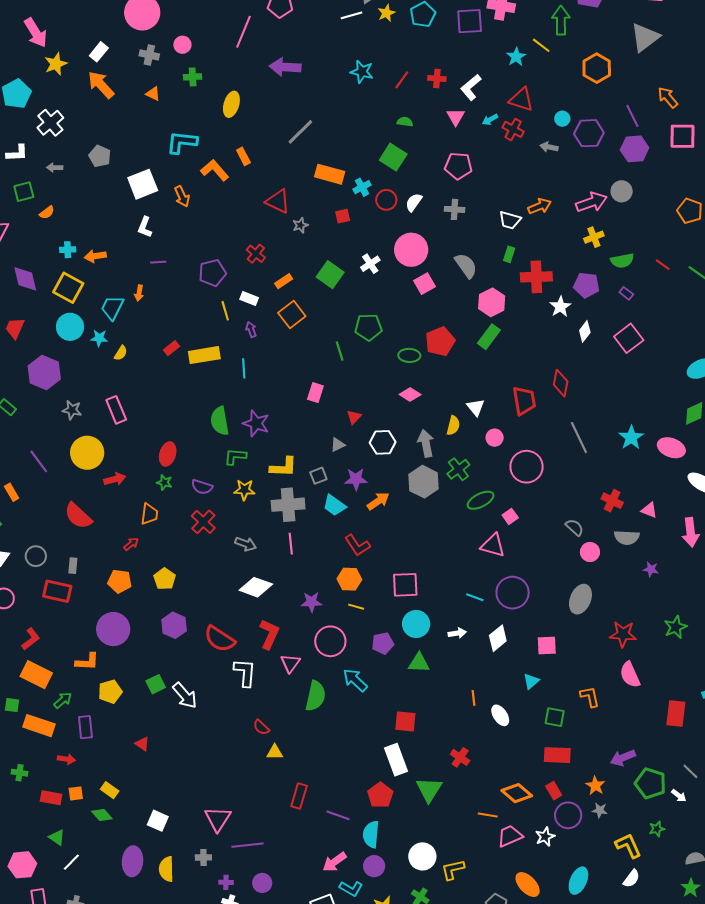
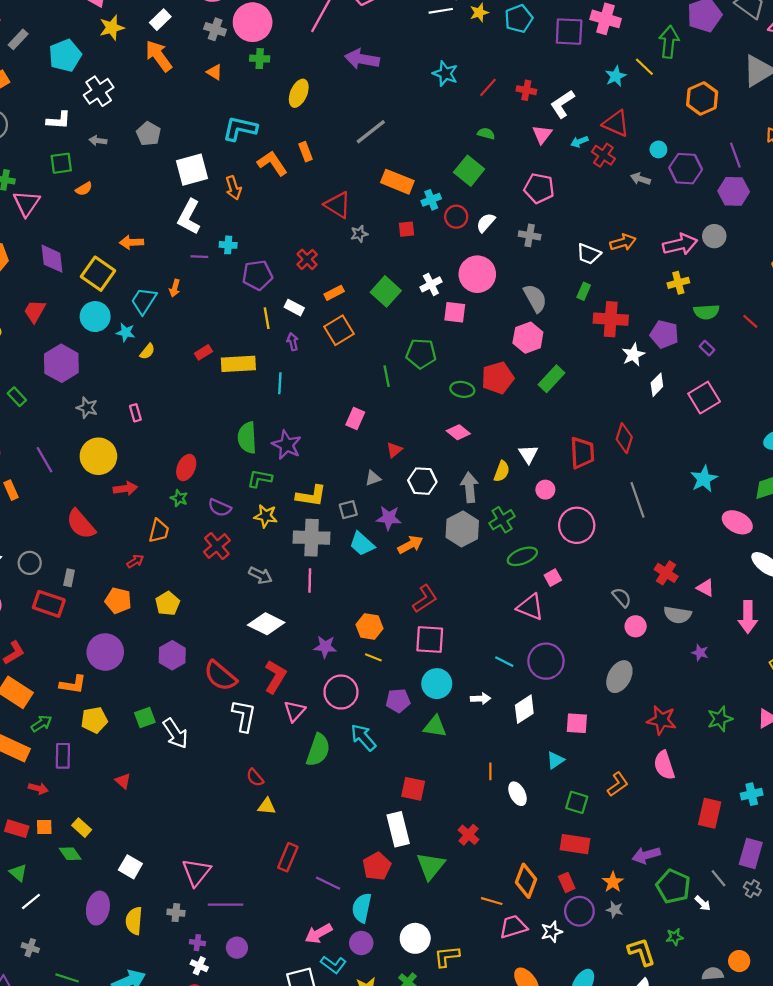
pink circle: (182, 45) -> (253, 22), size x2.0
white L-shape: (145, 227) -> (189, 217), size x1.5
cyan cross: (68, 250) -> (228, 245), moved
pink square: (424, 284) -> (455, 312), moved, turned 30
pink hexagon: (492, 302) -> (528, 338), moved
pink rectangle: (116, 410) -> (135, 413), size x0.6
cyan star: (631, 438) -> (704, 479), moved
red L-shape: (357, 545) -> (425, 599), moved, turned -96
orange L-shape: (590, 697) -> (618, 784), turned 60
orange diamond: (517, 793) -> (526, 881), turned 64

